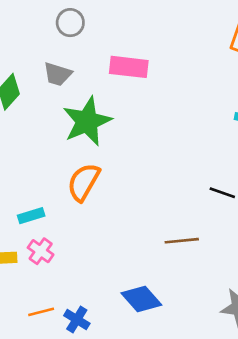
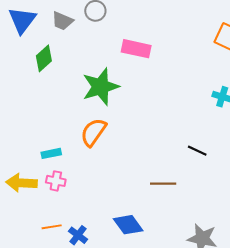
gray trapezoid: (58, 74) -> (62, 21), moved
pink cross: (41, 251) -> (56, 181), turned -30

